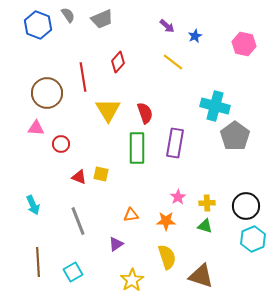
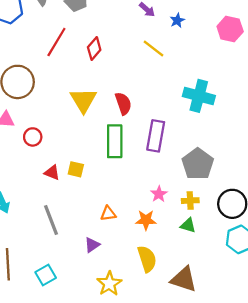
red line: (83, 77) -> (56, 42), moved, turned 40
gray pentagon: (235, 136) -> (198, 164), moved

